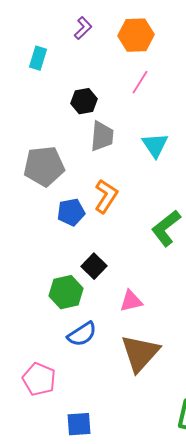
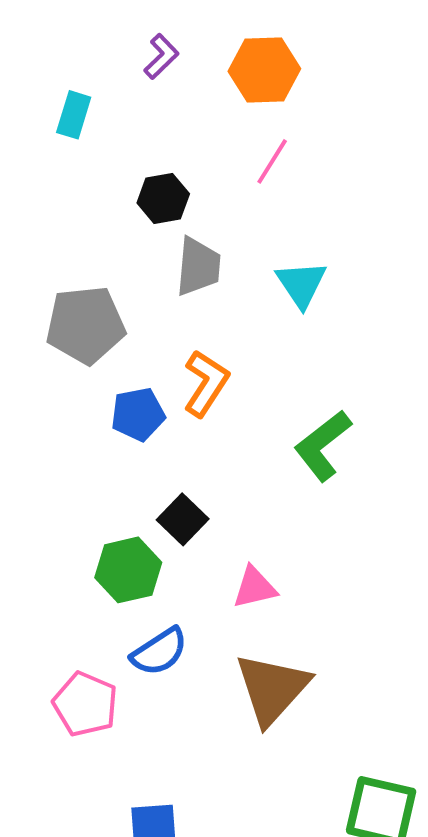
pink pentagon: (39, 379) -> (85, 704), moved

